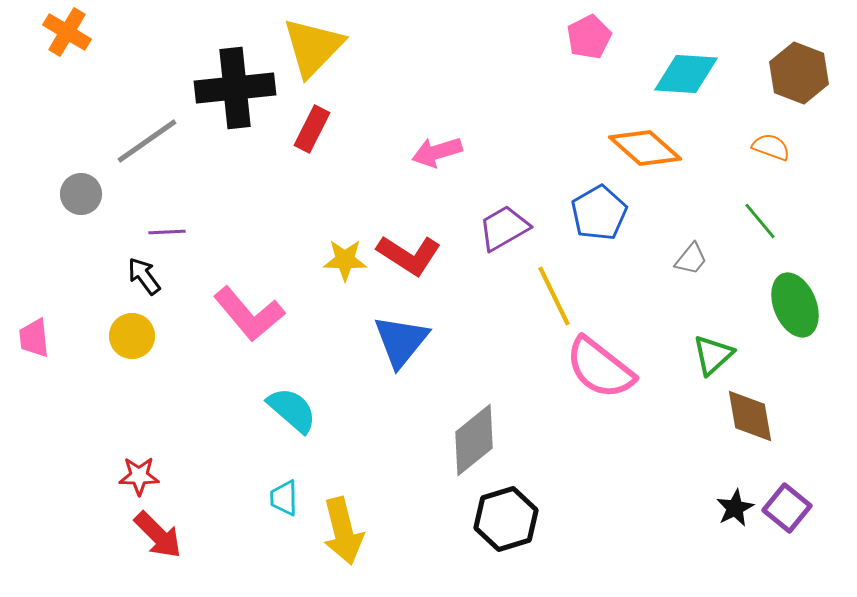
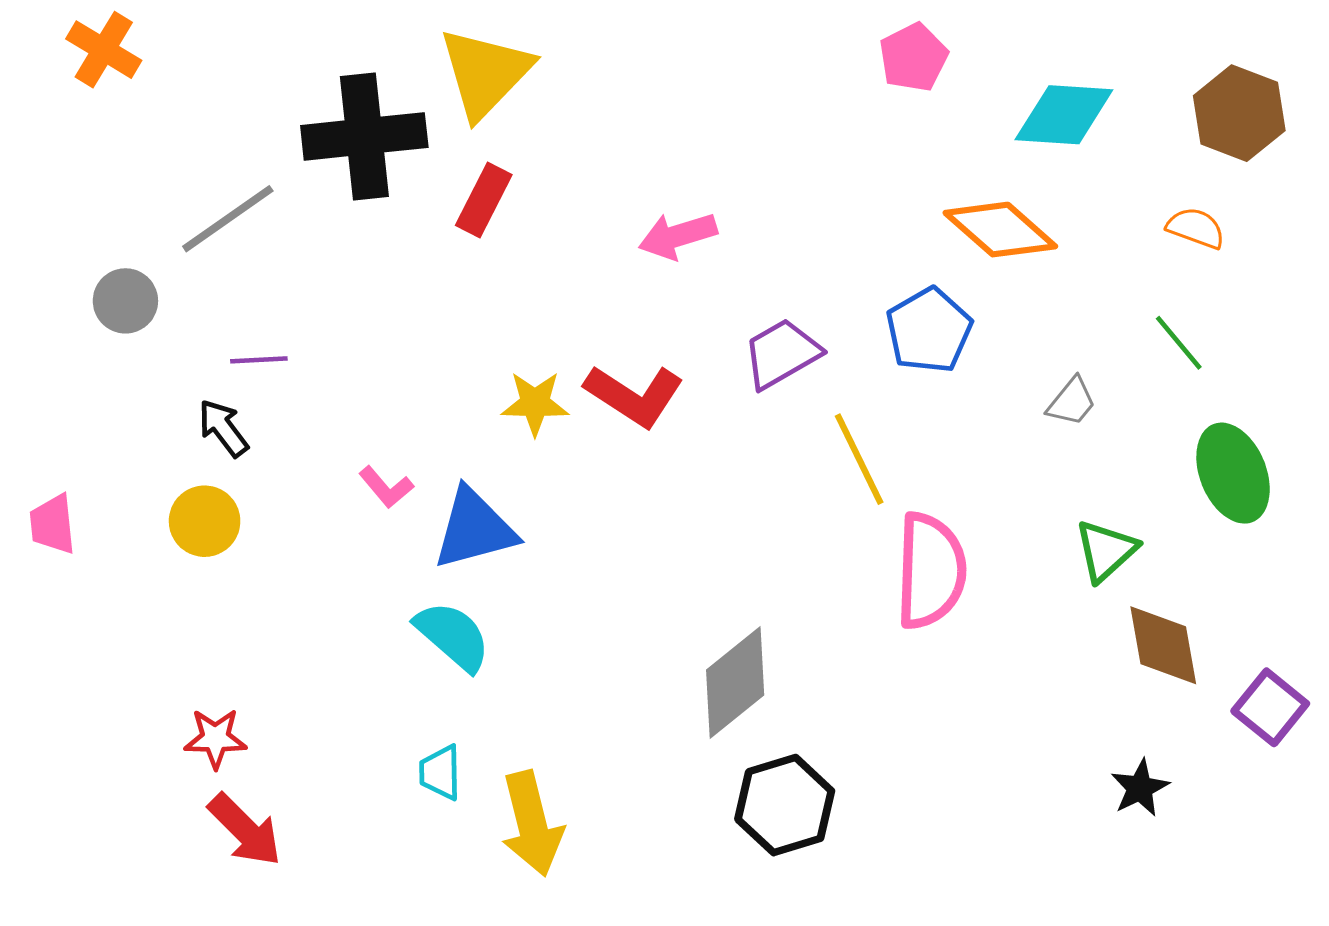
pink L-shape: (249, 314) -> (386, 487), size x0.5
blue triangle: (401, 341) -> (474, 529), moved, turned 36
pink semicircle: (600, 368) -> (931, 571), turned -126
purple square: (787, 508) -> (1270, 707), moved

